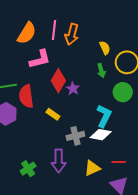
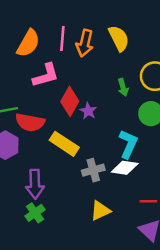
yellow semicircle: (105, 48) -> (119, 38), moved, size x1.5
red semicircle: (26, 96) -> (30, 122), turned -70
yellow rectangle: (53, 114) -> (64, 144), size x1.6
purple arrow: (59, 161) -> (35, 184), moved
yellow triangle: (92, 168) -> (100, 211), moved

